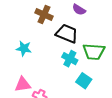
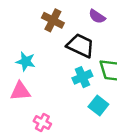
cyan cross: (70, 59) -> (82, 77), turned 35
pink triangle: (23, 84) -> (20, 91), moved

